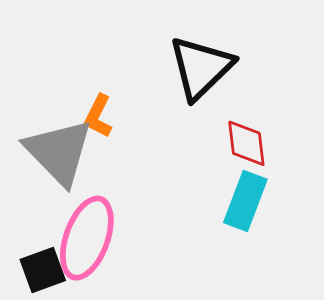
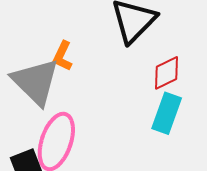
red diamond: (246, 143) -> (167, 73), turned 72

